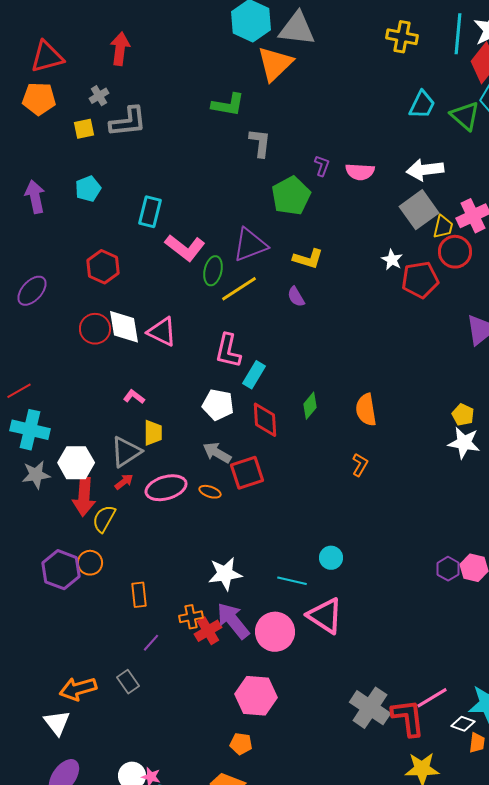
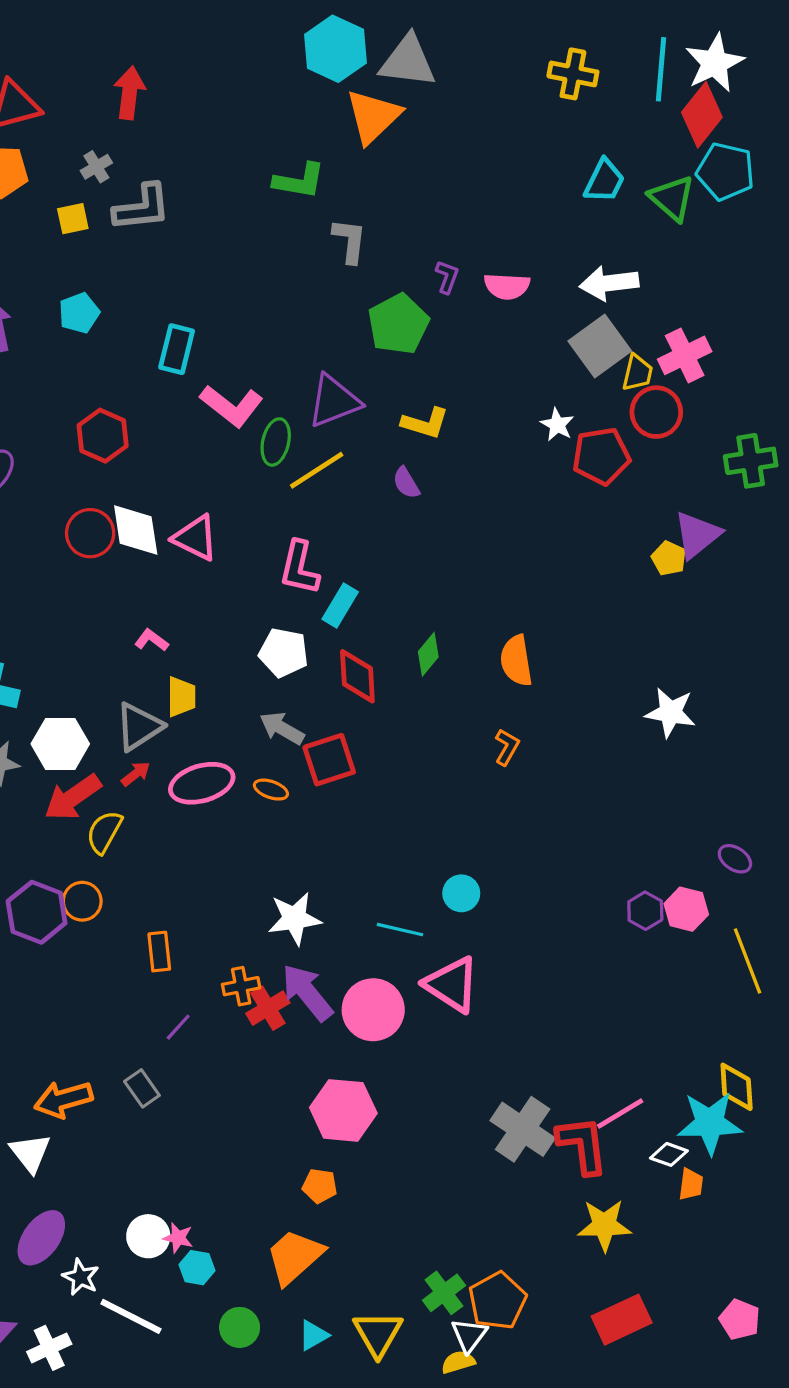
yellow pentagon: (463, 415) -> (669, 558), moved
red arrow: (84, 497) -> (73, 797), turned 51

